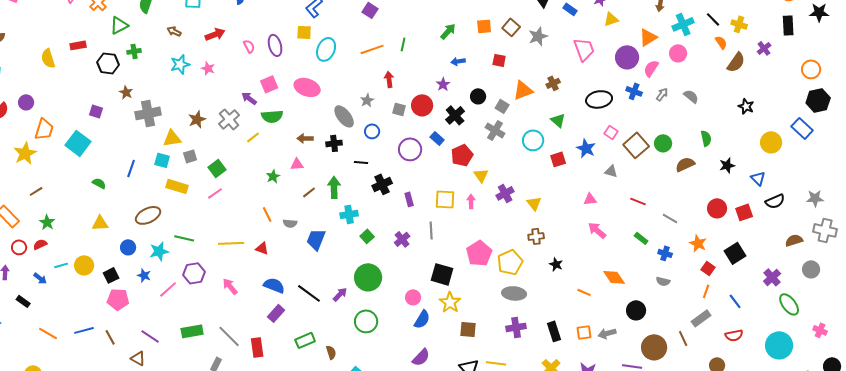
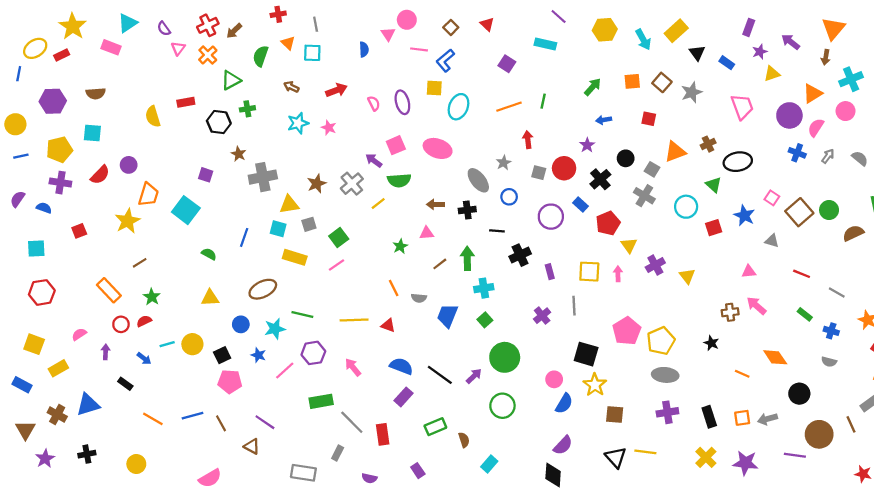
black ellipse: (599, 99) -> (738, 162), moved
green square: (367, 236) -> (485, 320), moved
brown cross: (536, 236) -> (730, 312), moved
green rectangle: (192, 331) -> (321, 401), moved

